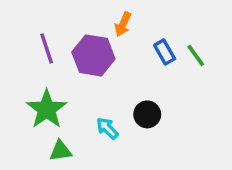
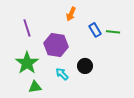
purple hexagon: (93, 55) -> (56, 45), moved
green line: (196, 55) -> (113, 32), turned -48

